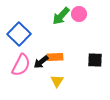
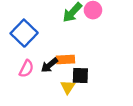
black square: (95, 60) -> (80, 76), moved
pink semicircle: (21, 65) -> (26, 69), size x0.7

